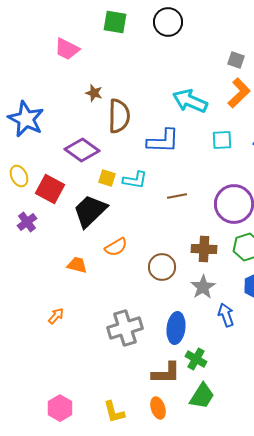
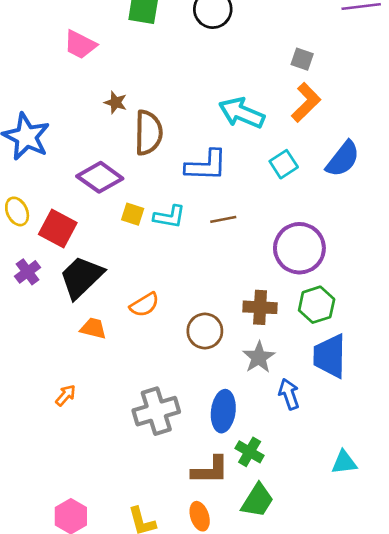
cyan square: (222, 140) -> (284, 164), turned -30
brown line: (177, 196) -> (223, 219), moved
black trapezoid: (90, 211) -> (81, 277), moved

